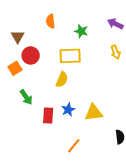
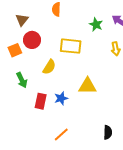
green star: (81, 31) -> (96, 25), moved
yellow semicircle: (62, 80) -> (49, 67), moved
yellow triangle: (94, 113) -> (87, 86), moved

